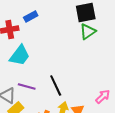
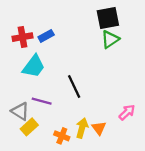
blue rectangle: (31, 16) -> (46, 36), moved
black line: (56, 85) -> (74, 86), moved

